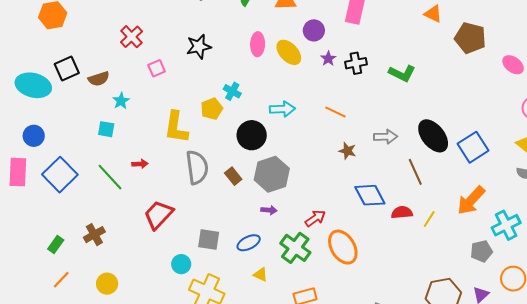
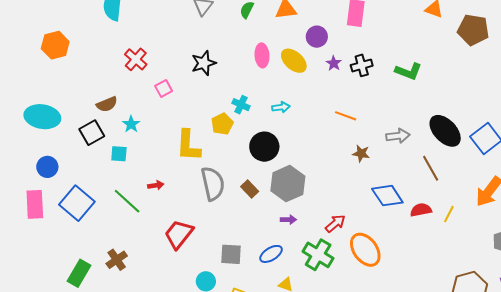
black square: (67, 69) -> (92, 133), moved
cyan arrow: (282, 109) -> (281, 107), moved, size x0.7
green rectangle: (56, 245) -> (79, 273), size x1.5

